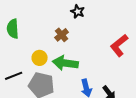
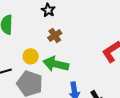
black star: (78, 12) -> (48, 10), moved

